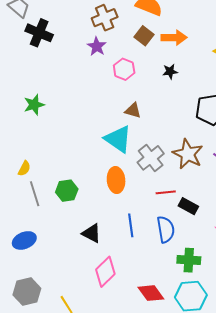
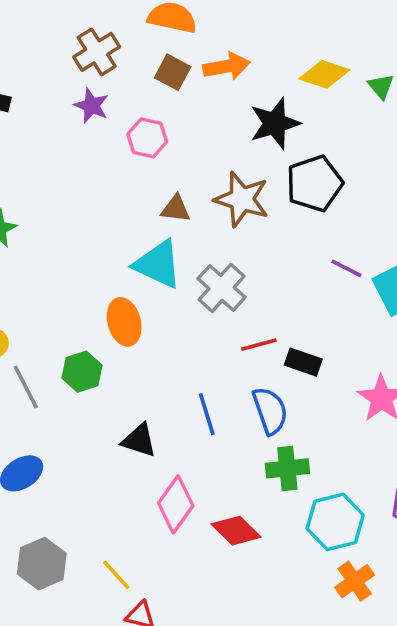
black star: (170, 71) -> (275, 123), moved, size x1.8
brown star: (188, 154) -> (242, 199), moved
orange ellipse: (116, 180) -> (124, 322), moved
green cross: (189, 260) -> (287, 468), moved
red diamond: (151, 293) -> (236, 531), moved

